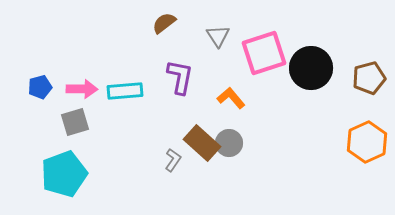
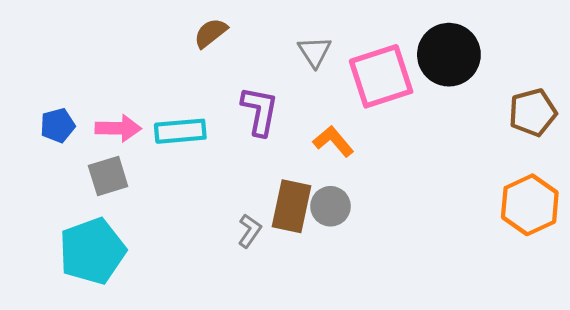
brown semicircle: (164, 23) -> (211, 33), moved
black circle: (311, 68) -> (449, 55), moved
brown rectangle: (202, 143) -> (291, 206), turned 60

